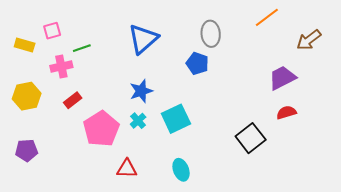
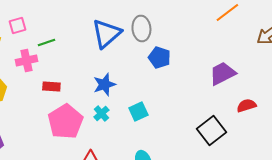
gray ellipse: (211, 34) -> (141, 28), moved
purple trapezoid: (282, 78) -> (222, 73), moved
red rectangle: (73, 100) -> (51, 86), moved, turned 42
cyan square: (176, 119) -> (138, 111), size x0.7

